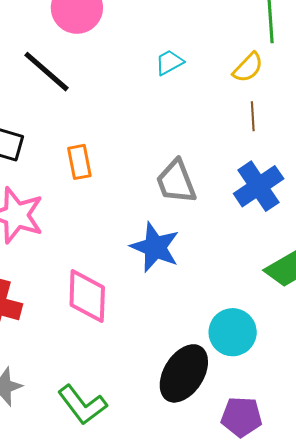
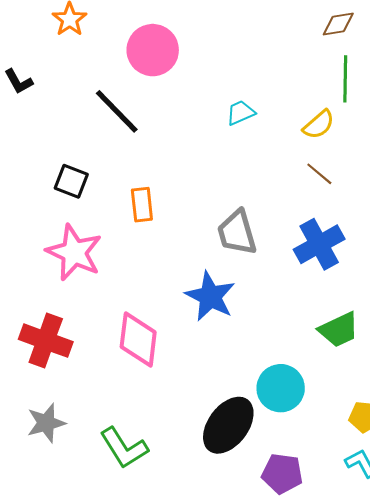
brown line: (253, 116) -> (319, 174), turned -52

